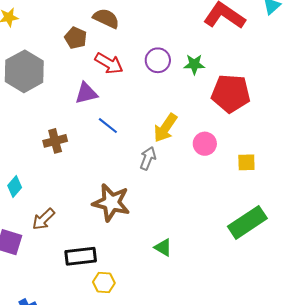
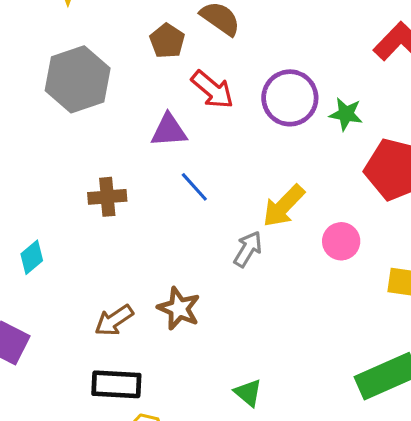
purple circle: (158, 60) -> (290, 98), size x1.4
brown star: (111, 203) -> (179, 308), size x0.7
brown arrow: (43, 219) -> (114, 320), moved

